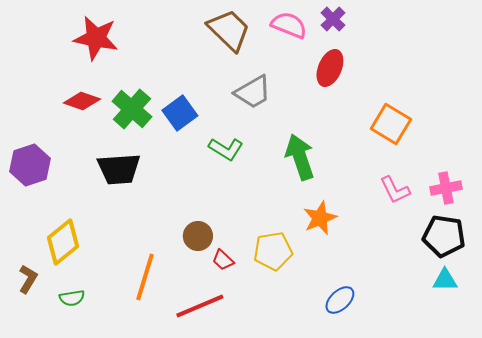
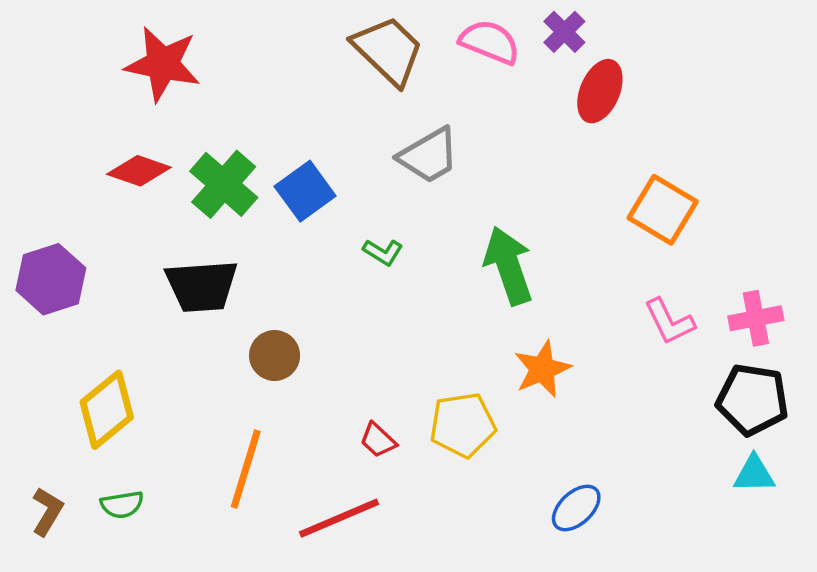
red ellipse: (330, 68) -> (600, 91), moved
green L-shape: (226, 149) -> (383, 252), size x0.7
brown circle: (198, 236) -> (275, 355), moved
brown L-shape: (28, 279) -> (47, 511), moved

